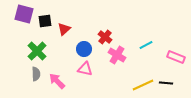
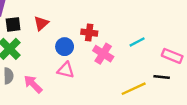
black square: (45, 21) -> (13, 24), moved
red cross: (105, 37) -> (89, 33), turned -32
black line: (166, 83) -> (162, 77), moved

